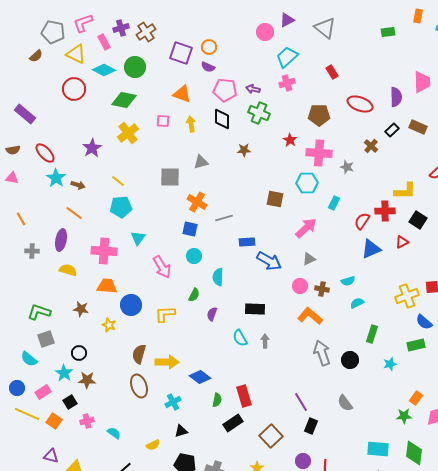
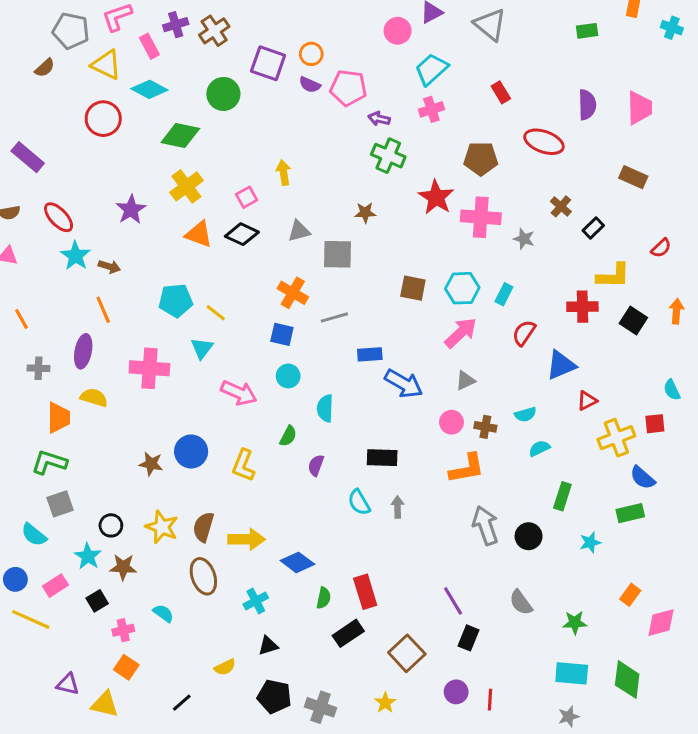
green circle: (135, 67) -> (223, 94), moved
pink pentagon: (225, 90) -> (348, 88), moved
orange triangle: (182, 94) -> (199, 234), moved
purple semicircle: (396, 97) -> (587, 105), moved
black diamond: (222, 119) -> (242, 234), moved, turned -65
pink square: (163, 121) -> (247, 197), moved, turned -32
black rectangle: (392, 130) -> (593, 228), moved
red star: (290, 140) -> (436, 197), size x1.6
gray square: (170, 177) -> (337, 254), moved
yellow line: (118, 181) -> (216, 313), moved
cyan hexagon: (307, 183) -> (462, 288), moved
orange line: (74, 213) -> (103, 310), turned 30
red semicircle: (362, 221) -> (524, 333), moved
red triangle: (402, 242) -> (587, 401), moved
pink arrow: (162, 267) -> (239, 393), turned -35
orange trapezoid: (107, 286) -> (59, 418), moved, turned 85
brown star: (81, 309) -> (151, 464), moved
yellow L-shape: (165, 314) -> (243, 465), turned -65
orange L-shape: (310, 316) -> (467, 468), turned 130
yellow star: (109, 325) -> (162, 527), moved, size x1.5
green star: (404, 416) -> (575, 623), moved
orange square: (54, 421) -> (126, 667), moved
cyan semicircle: (114, 433) -> (163, 613), moved

